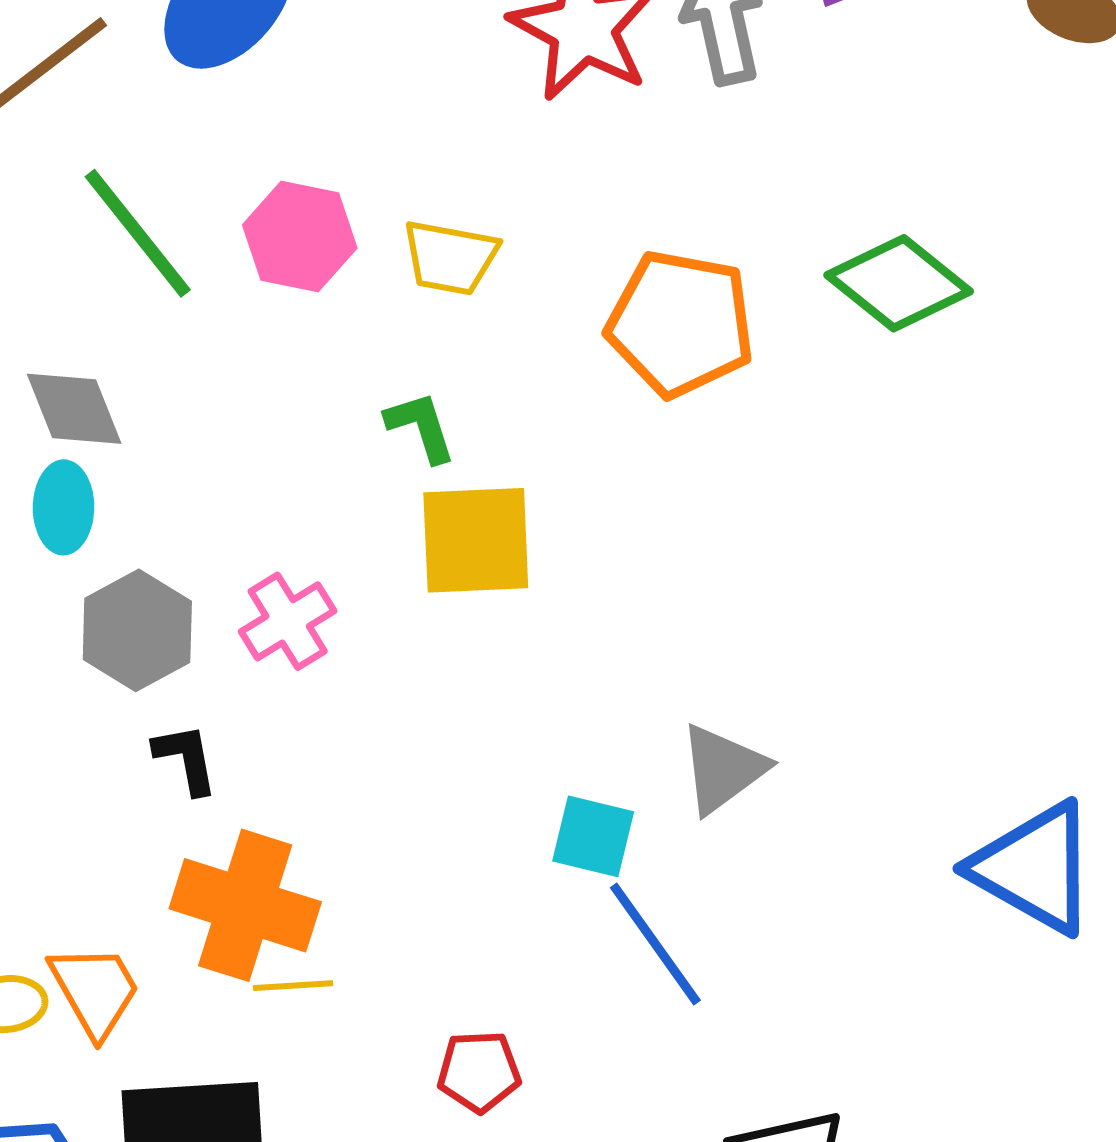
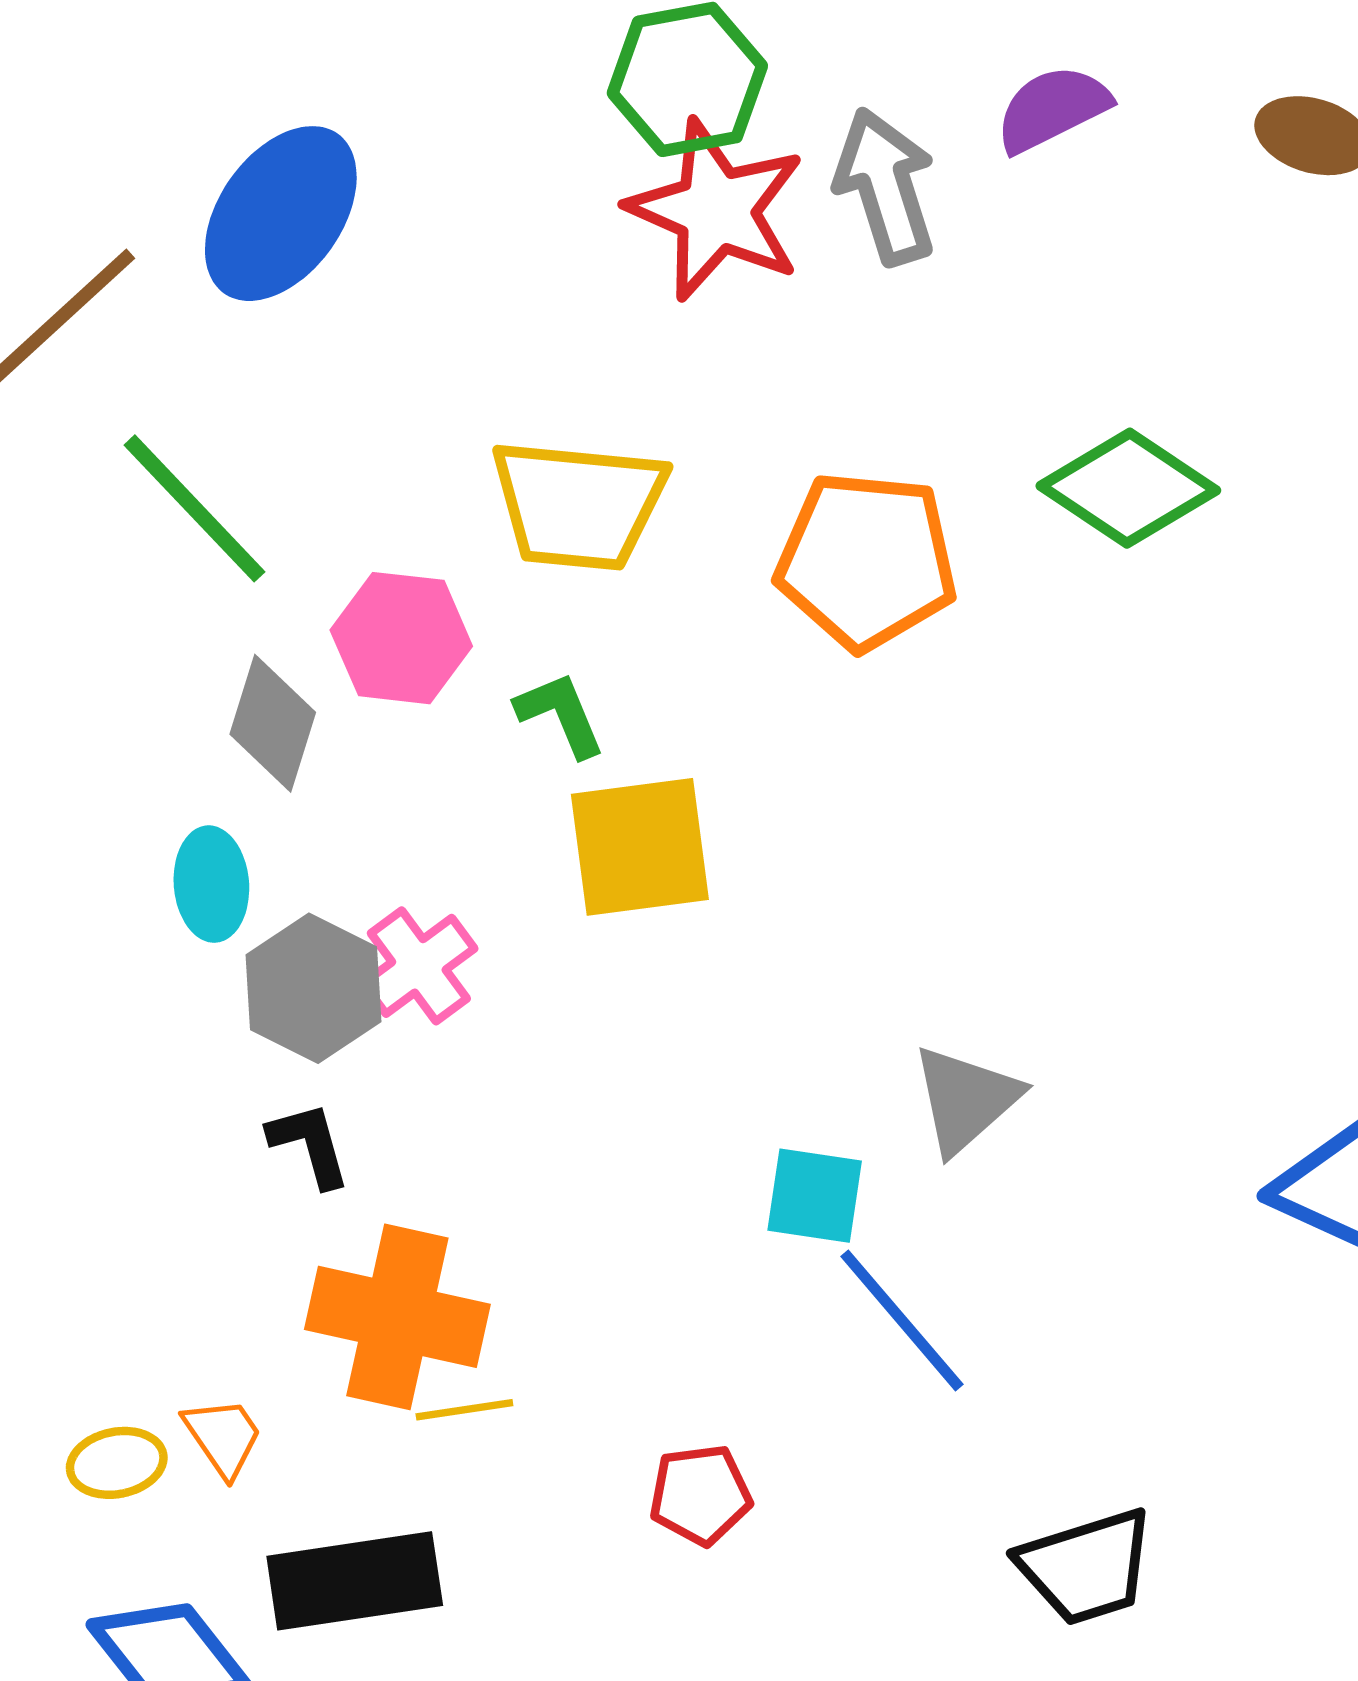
pink hexagon: (300, 237) -> (401, 638), moved
yellow trapezoid: (450, 257) -> (578, 505), size x1.5
gray diamond: (74, 409) -> (273, 723), moved, turned 44
cyan ellipse: (64, 507) -> (211, 884), moved
gray hexagon: (137, 630) -> (313, 988), moved
orange trapezoid: (95, 990) -> (223, 1437), size x0.7

